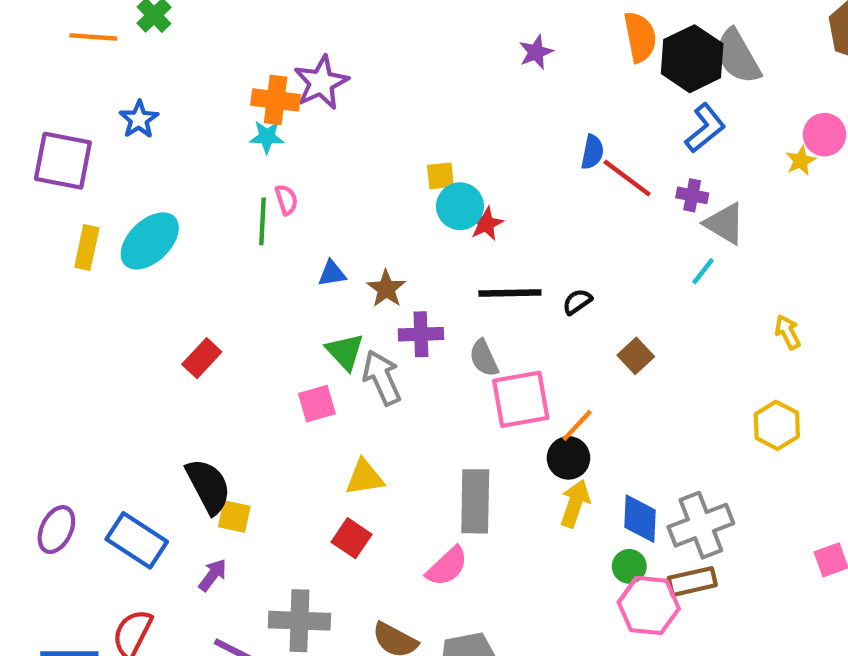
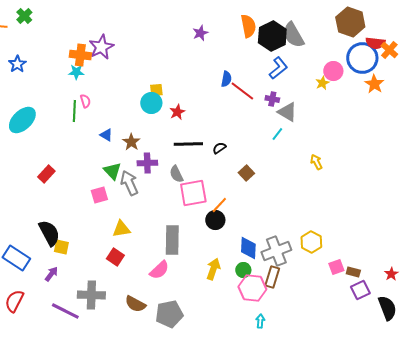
cyan circle: (460, 206) -> (151, 103), moved
blue triangle: (332, 273) -> (106, 135), turned 40
yellow hexagon: (777, 425) -> (311, 242), moved
yellow arrow: (575, 503) -> (213, 269), moved
brown rectangle: (692, 582) -> (272, 277), turned -60

